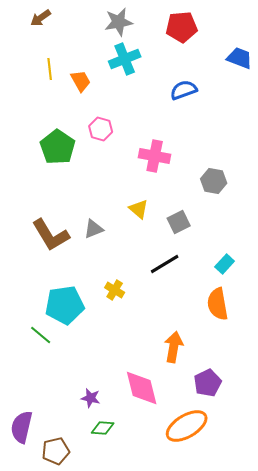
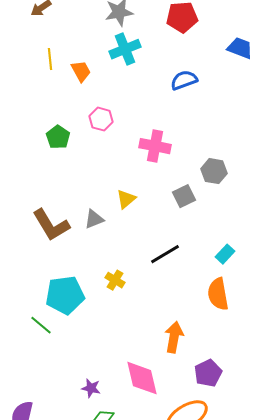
green pentagon: (58, 147) -> (58, 137), size x0.7
yellow triangle: (139, 209) -> (126, 199), moved, turned 40
gray square: (179, 222) -> (184, 196), moved

